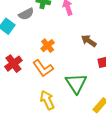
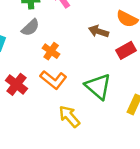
gray semicircle: (26, 14) -> (30, 28), moved

